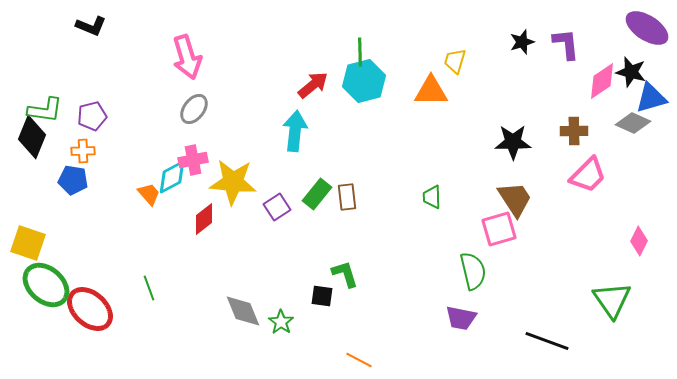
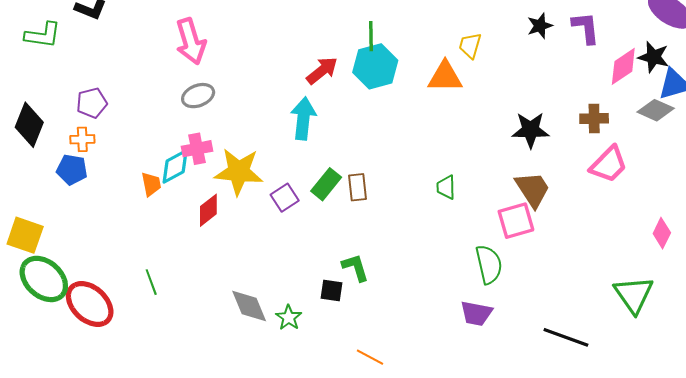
gray ellipse: (194, 109) -> (198, 96), turned 32
green L-shape: (45, 110) -> (43, 35), moved
orange trapezoid: (149, 194) -> (151, 184), turned 30

